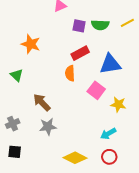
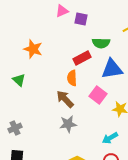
green semicircle: (100, 25) -> (101, 43), moved
purple square: (79, 26) -> (81, 19), moved
brown arrow: (42, 102) -> (65, 99), moved
gray star: (48, 127) -> (68, 124), moved

